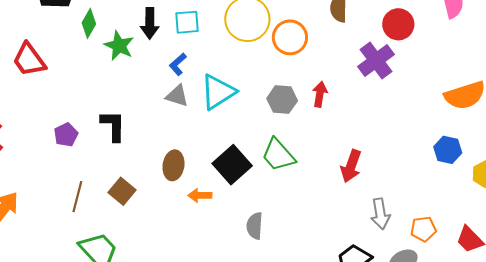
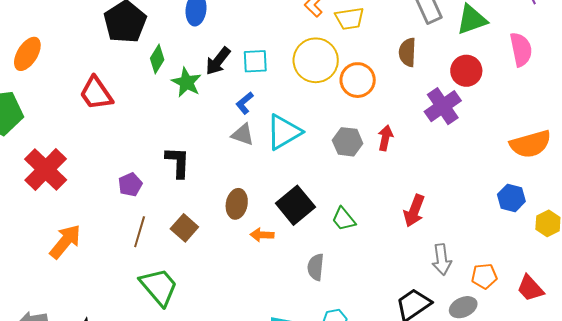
black arrow: (150, 23) -> (218, 61), turned 36
purple pentagon: (66, 135) -> (130, 185), moved
green trapezoid: (278, 155) -> (344, 219), moved, size x0.7

